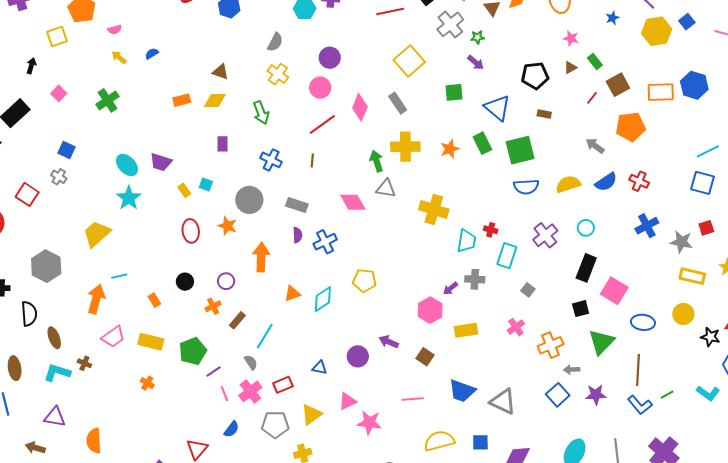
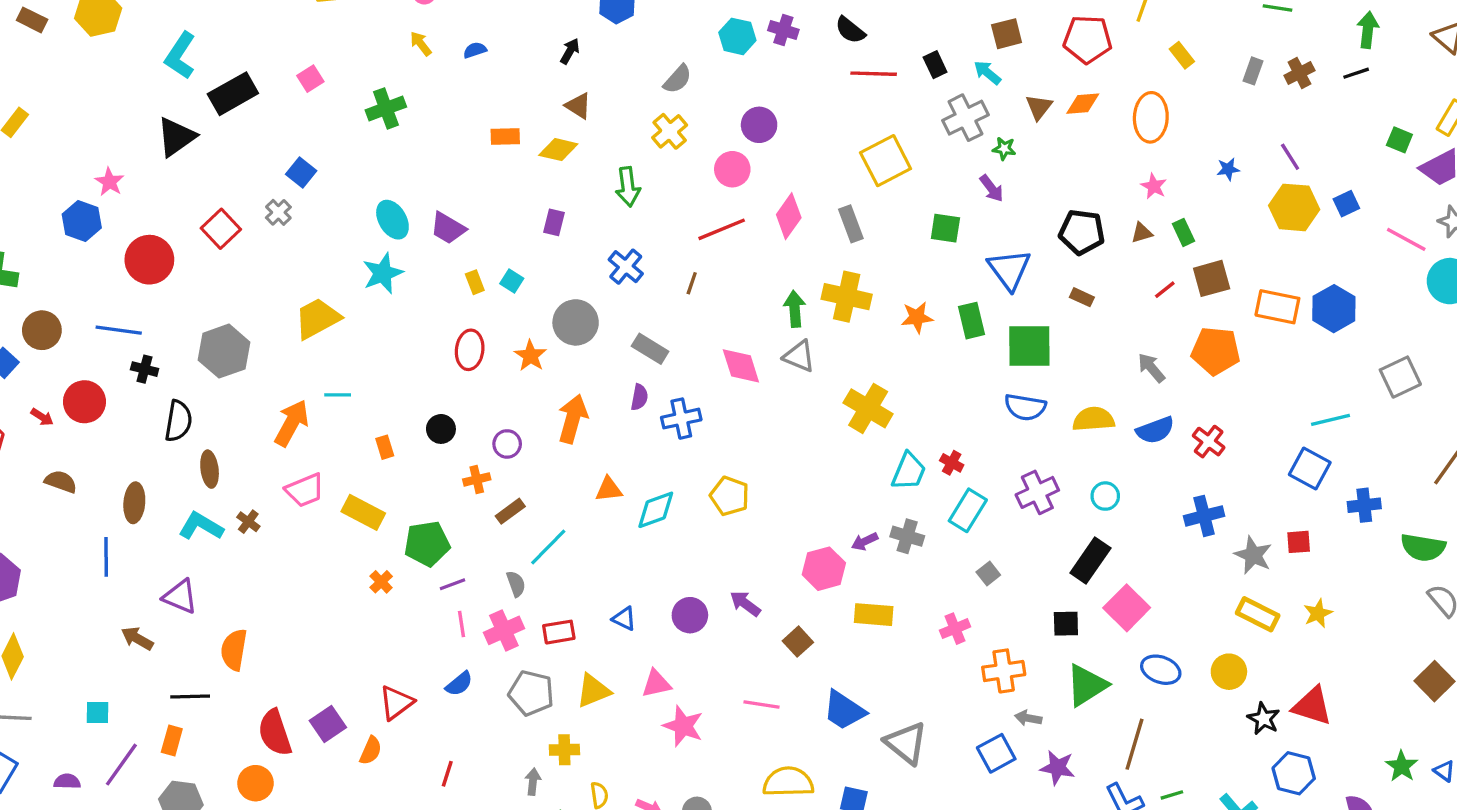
black arrow: (31, 66) -> (570, 51), moved
orange cross: (147, 383) -> (381, 582), moved

